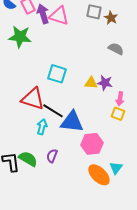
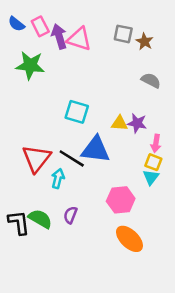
red triangle: (33, 99) -> (36, 158), moved, turned 50
blue triangle: (72, 122) -> (96, 150), moved
cyan triangle: (116, 168) -> (151, 177), moved

